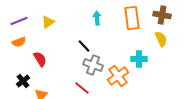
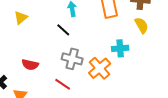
black line: (84, 46) -> (63, 30), moved
red semicircle: (40, 59) -> (30, 65), moved, turned 140

